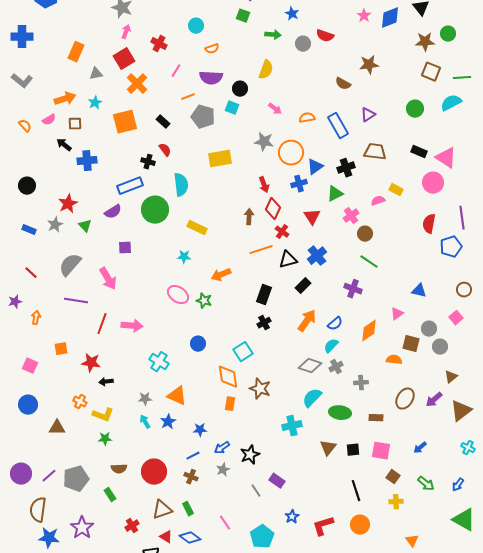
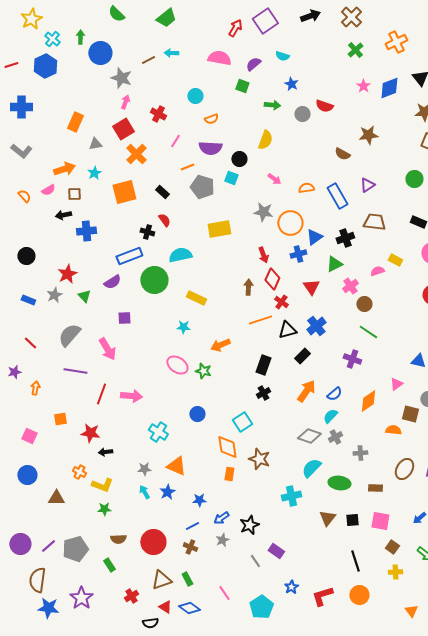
black arrow: (64, 145) -> (63, 215), turned -49
cyan semicircle: (181, 185) -> (180, 255), turned -95

